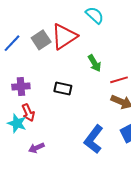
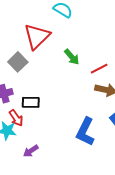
gray square: (41, 40) -> (18, 62), moved
black rectangle: (63, 88) -> (31, 102), moved

